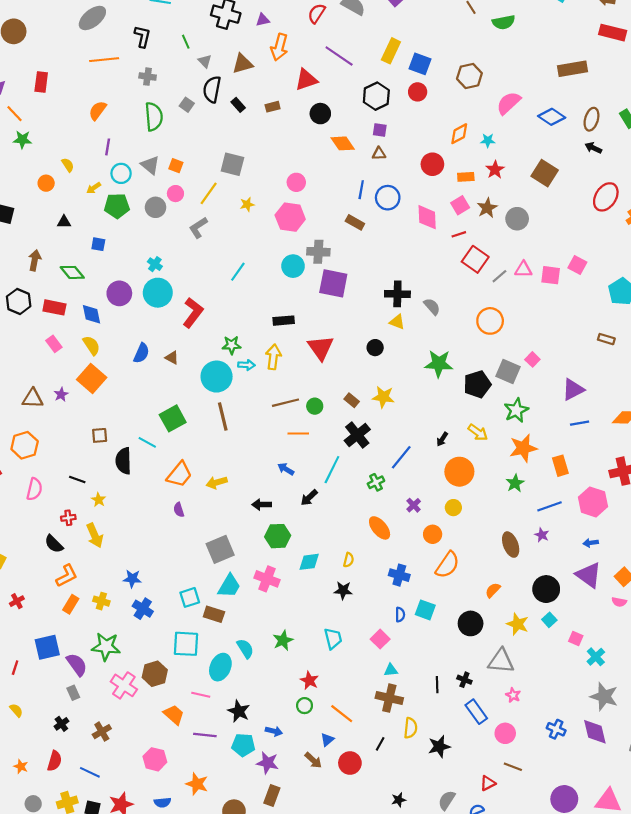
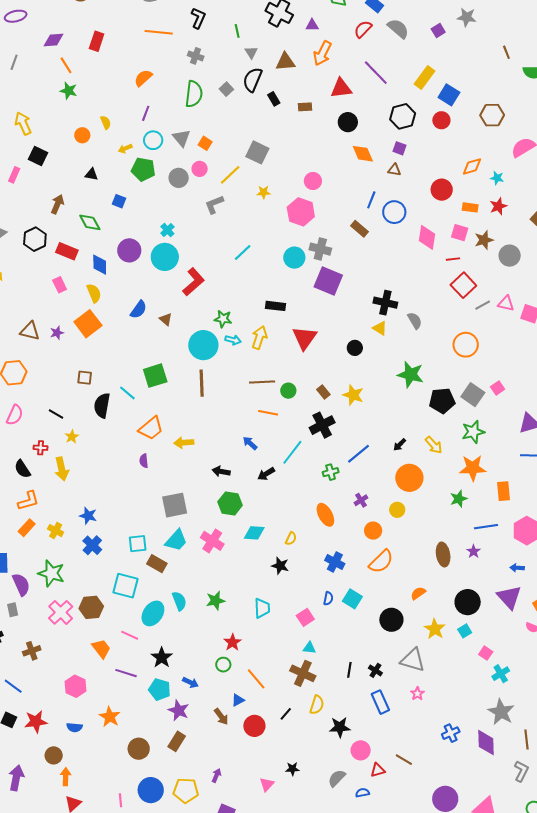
pink square: (460, 205) -> (460, 233), turned 36
blue cross: (556, 729) -> (451, 733), turned 30
pink circle: (505, 733) -> (361, 750), moved

